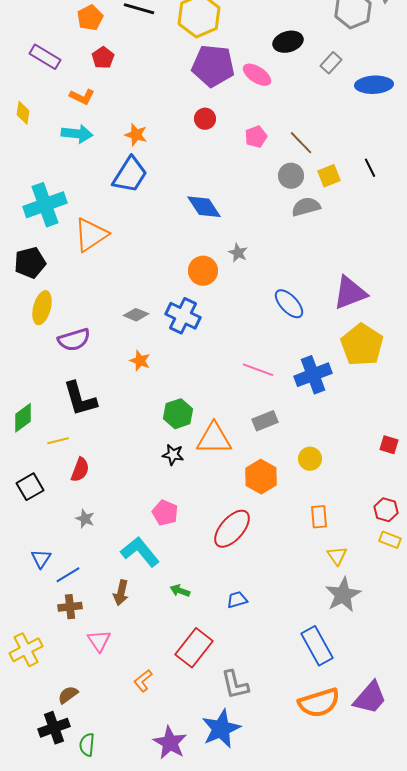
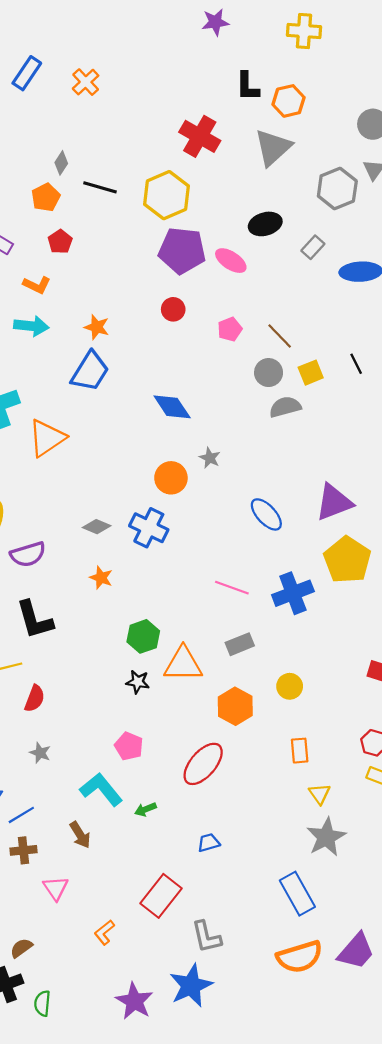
green arrow: (180, 591) -> (145, 809), moved, turned -42
brown arrow: (121, 593) -> (80, 835), turned -45

